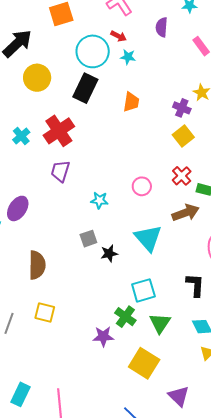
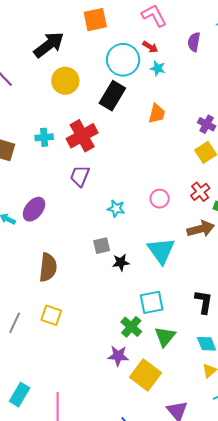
cyan cross: (21, 136) -> (44, 137), turned 30
purple star: (103, 336) -> (118, 356), moved

